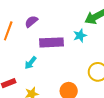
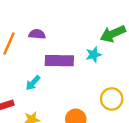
purple semicircle: (31, 21) -> (37, 34), turned 40

